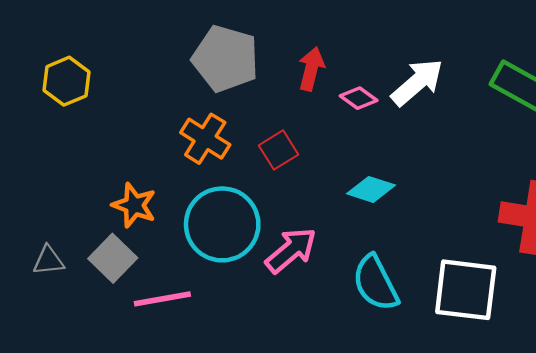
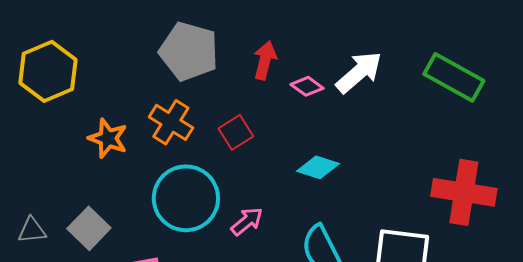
yellow hexagon: (67, 81) -> (48, 71), size x1.4
orange star: (134, 205) -> (108, 138), moved
pink arrow: (291, 250) -> (247, 221), size x0.7

